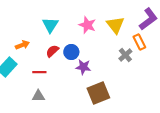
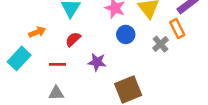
blue circle: (71, 52) -> (126, 34), moved
purple star: (83, 67) -> (97, 62), moved

